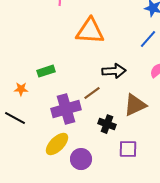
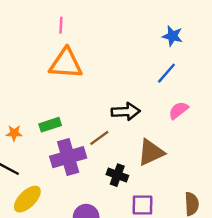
orange triangle: (90, 31) -> (66, 64), moved
green rectangle: (46, 71) -> (50, 125), moved
yellow ellipse: (57, 144) -> (27, 199), moved

